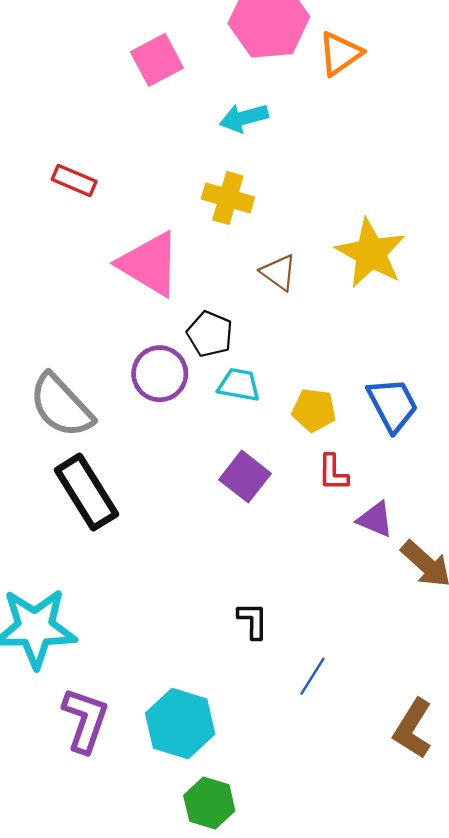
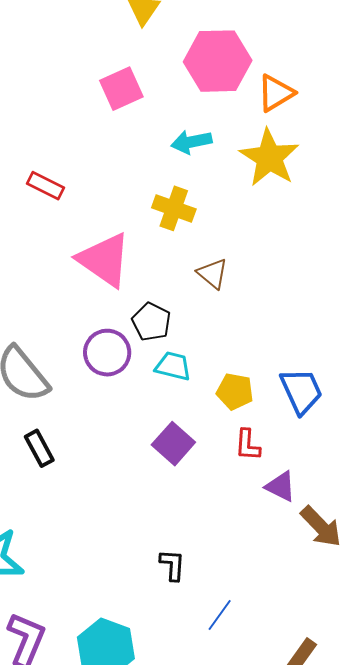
yellow star: (371, 253) -> (269, 158), moved
black rectangle: (86, 492) -> (39, 448), size x0.6

